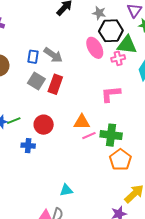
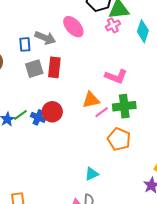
pink ellipse: (95, 48) -> (73, 27), moved
gray square: (36, 81) -> (34, 69), turned -36
pink L-shape: (111, 94) -> (116, 76), moved, turned -140
blue cross: (28, 146) -> (38, 117), moved, turned 32
orange pentagon: (120, 160) -> (119, 139), moved

